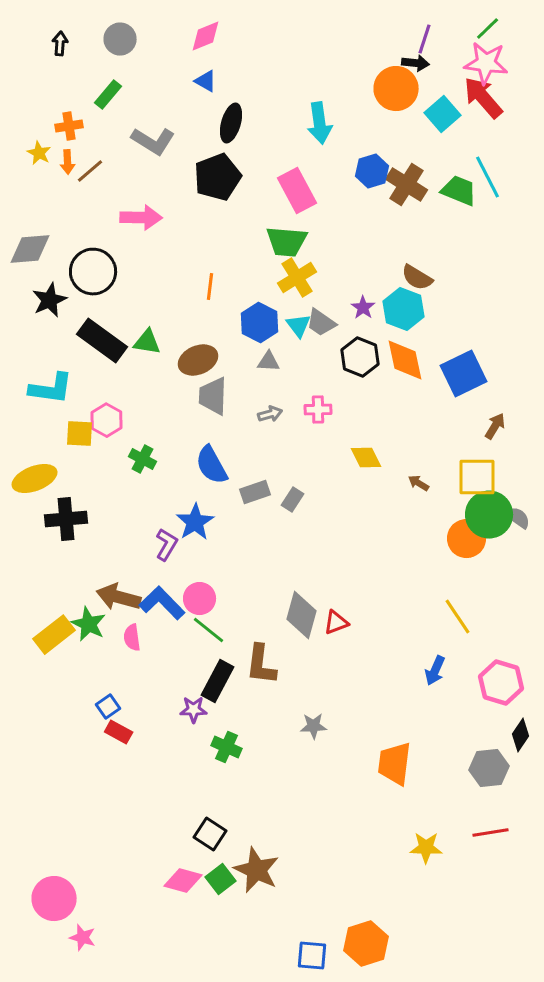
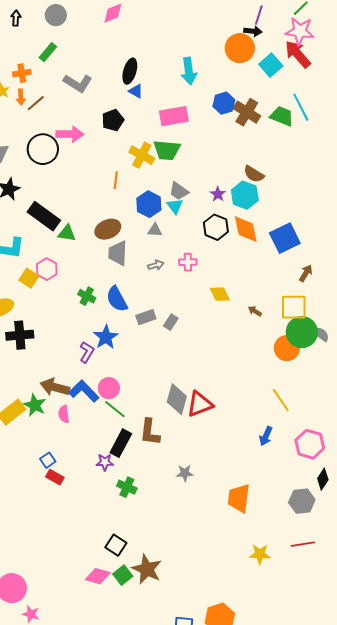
blue triangle: (206, 81) -> (136, 91), moved
black pentagon: (218, 177) -> (113, 120), moved, size x0.7
pink rectangle: (297, 191) -> (174, 116), turned -72
black circle: (93, 272) -> (43, 149), moved
yellow cross: (297, 278) -> (142, 155), moved, turned -30
gray trapezoid: (321, 323) -> (179, 191), moved
green triangle: (147, 342) -> (67, 233), moved
yellow square: (80, 434) -> (29, 278), turned 30
green cross: (143, 459) -> (87, 296), moved
red triangle: (336, 623) -> (200, 404), size x1.6

